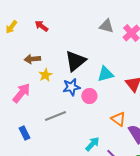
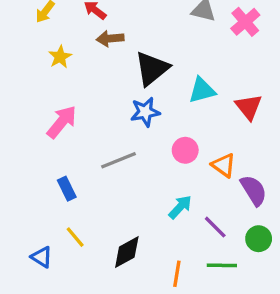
brown arrow: (32, 59) -> (110, 38), moved
yellow star: (45, 75) -> (60, 57), moved
pink circle: (89, 96) -> (185, 150), moved

